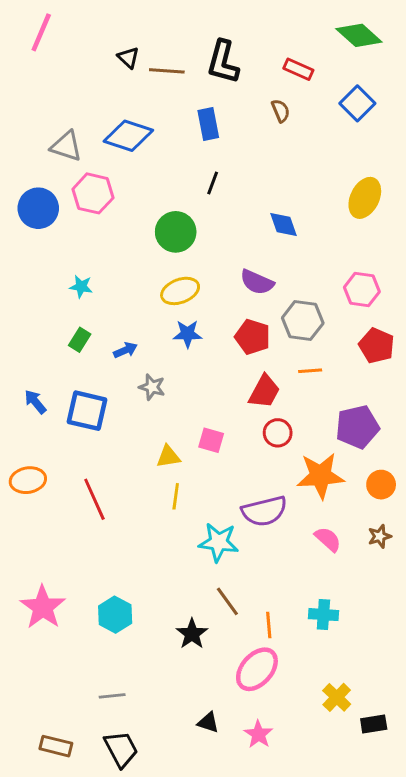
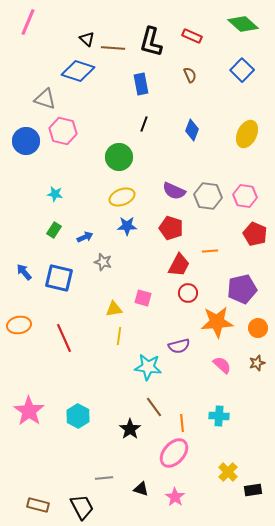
red rectangle: (298, 69) -> (192, 36), moved
blue diamond: (128, 136) -> (78, 71), moved
blue diamond: (284, 224) -> (192, 130), moved, turned 40
gray hexagon: (303, 321) -> (208, 196), moved
purple semicircle: (264, 511) -> (179, 346), size x0.7
gray line: (112, 696) -> (104, 478), moved

